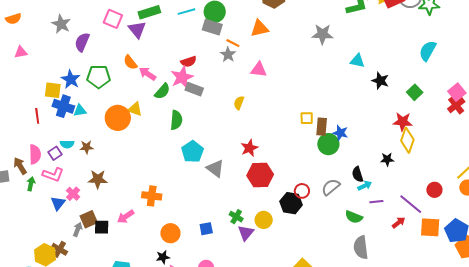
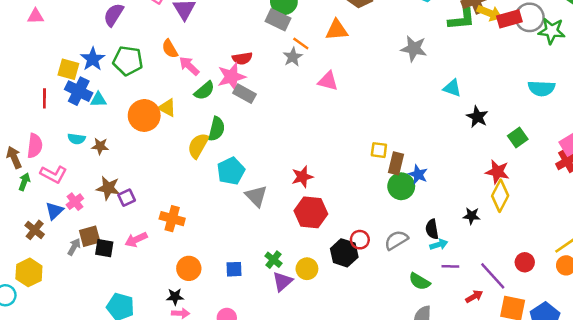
cyan semicircle: (428, 51) -> (541, 88), turned -125
yellow semicircle: (239, 103) -> (198, 146), moved, size x1.5
purple square: (55, 153) -> (127, 198), moved
brown cross: (60, 249) -> (35, 230), moved

